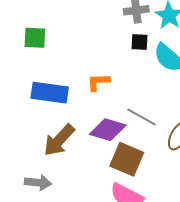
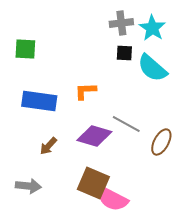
brown arrow: (59, 140) -> (48, 146), size x0.6
brown square: (127, 159) -> (93, 183), moved

